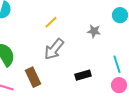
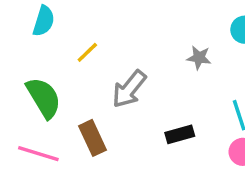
yellow line: (51, 22) -> (87, 52), moved

